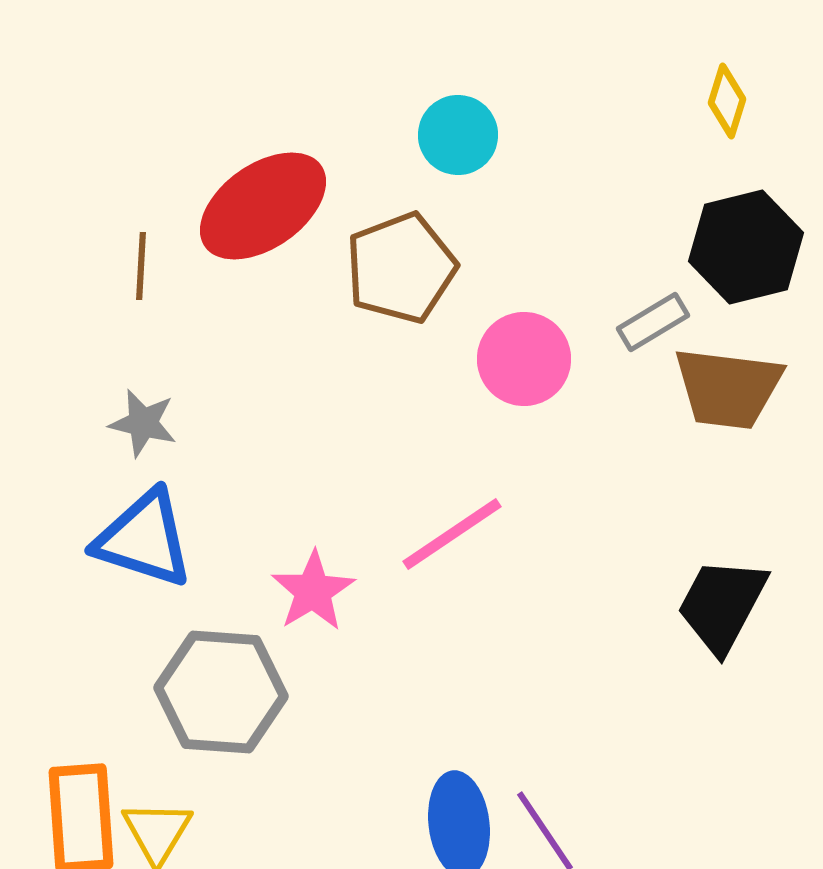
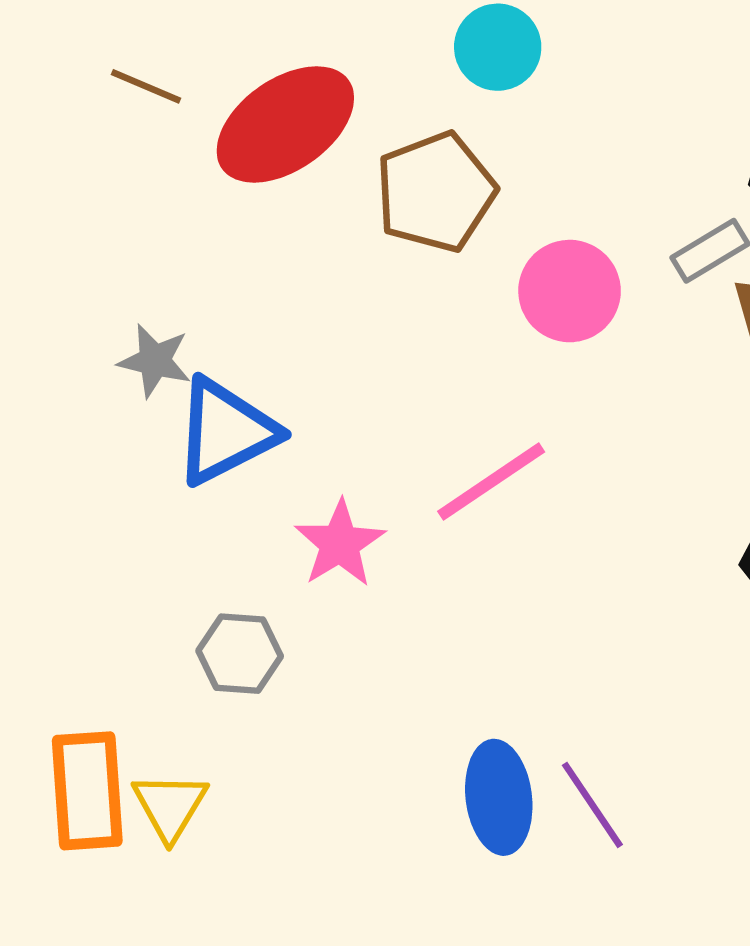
brown line: (141, 266) -> (146, 86), moved, turned -70
blue triangle: (144, 539) -> (225, 431), moved, turned -45
gray hexagon: (221, 692) -> (240, 654), size x0.6

